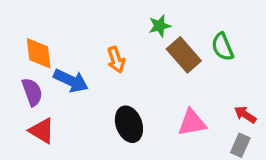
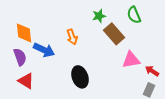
green semicircle: (223, 47) -> (134, 15), moved
pink triangle: (192, 123) -> (131, 60), moved

